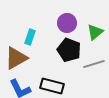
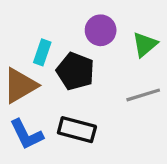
black pentagon: (69, 50) -> (75, 71), moved

